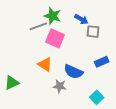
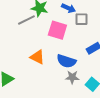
pink square: (55, 38) -> (57, 30), moved
gray star: (60, 86) -> (72, 77), moved

